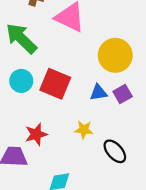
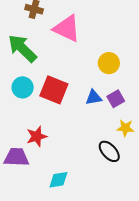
yellow circle: (115, 55) -> (109, 63), size x0.7
yellow star: (84, 130) -> (125, 128), moved

